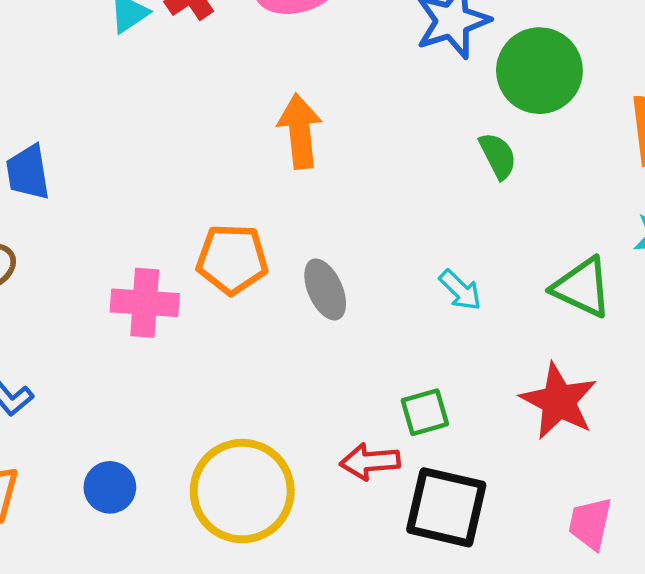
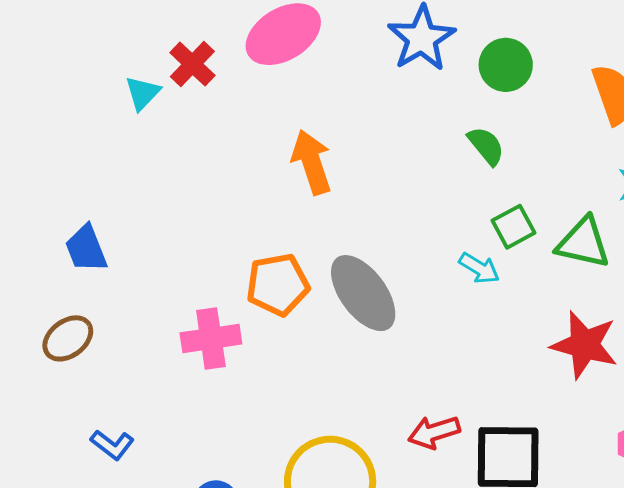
green circle: (539, 71) -> (506, 65), size x0.7
gray ellipse: (325, 289) -> (363, 293), size x1.5
green square: (425, 412) -> (514, 227), moved

